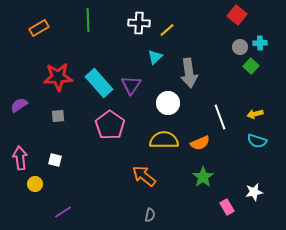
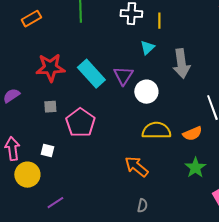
yellow line: (167, 30) -> (159, 21), turned -49
white circle: (168, 103) -> (146, 92), moved
pink pentagon: (110, 125) -> (80, 123), moved
yellow circle: (35, 184) -> (27, 175), size x1.6

